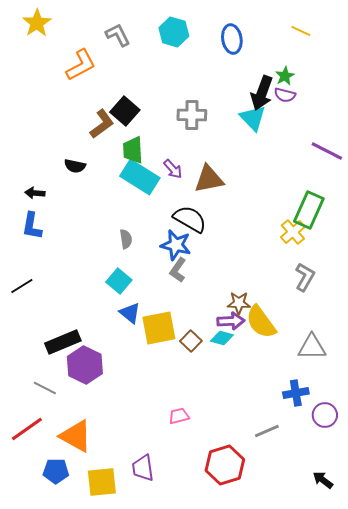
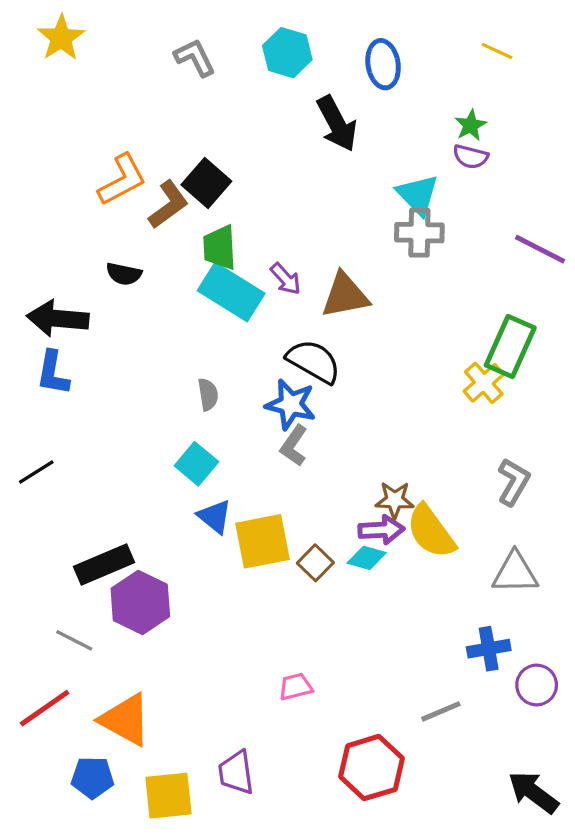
orange L-shape: (81, 65) -> (122, 180), moved
black arrow: (262, 93) -> (337, 124), moved, turned -48
gray cross: (192, 115) -> (419, 233), moved
black arrow: (35, 193) -> (58, 318), size x1.8
gray L-shape: (305, 277) -> (513, 482), moved
black arrow: (323, 480) -> (533, 792), size x1.5

